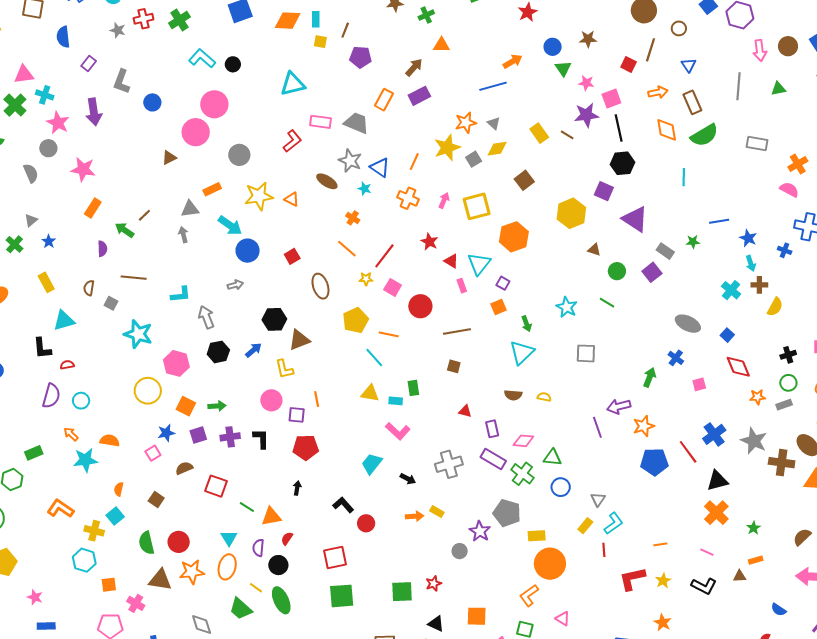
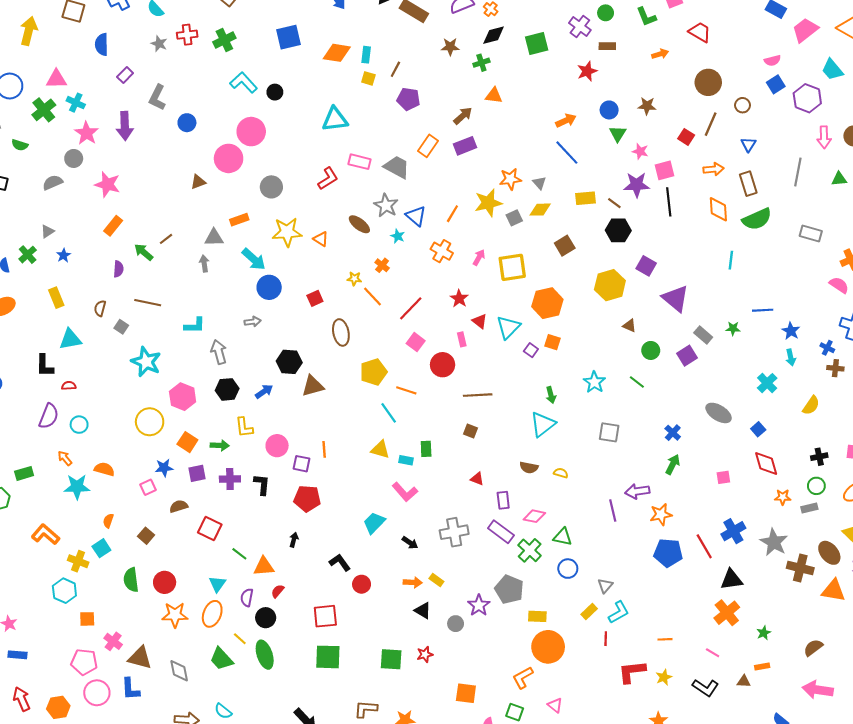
blue line: (493, 86) -> (567, 153), moved, turned 56
yellow rectangle: (539, 133) -> (586, 198), turned -66
black hexagon: (623, 163) -> (618, 230), moved
gray semicircle: (31, 173) -> (53, 182), turned -96
yellow star: (366, 279) -> (354, 279), moved
brown cross: (759, 285) -> (835, 368), moved
pink rectangle: (462, 286) -> (462, 339), moved
orange square: (499, 307) -> (552, 342), moved, turned 35
blue cross: (676, 358) -> (673, 433), moved
yellow L-shape: (284, 369) -> (244, 427), moved
brown triangle: (160, 580) -> (140, 658), moved
black triangle: (436, 624) -> (423, 611), moved

